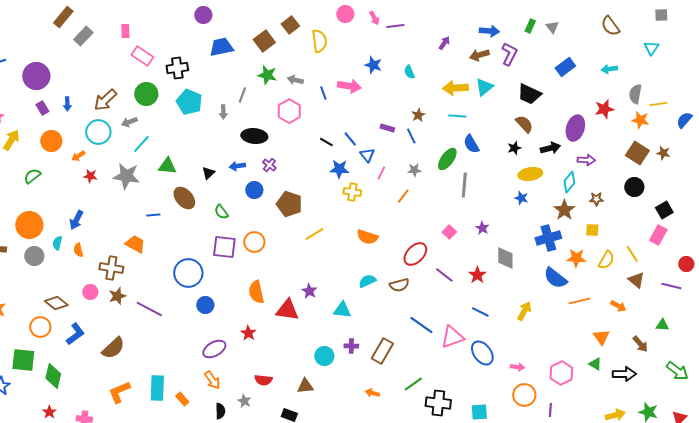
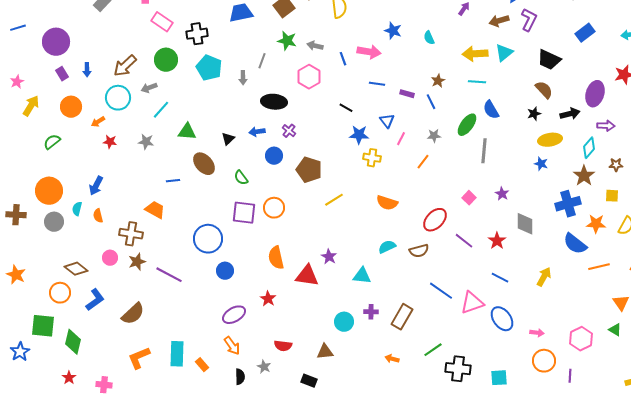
blue line: (350, 139) -> (377, 84), moved, turned -42
gray star: (126, 176) -> (146, 142), size x0.6

